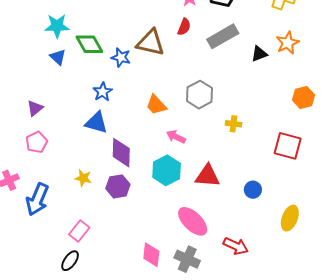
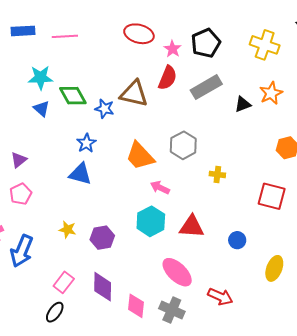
red semicircle: (184, 27) -> (168, 78), size x1.4
orange trapezoid: (156, 105) -> (140, 156), size x1.4
purple diamond: (121, 153) -> (103, 287), moved

